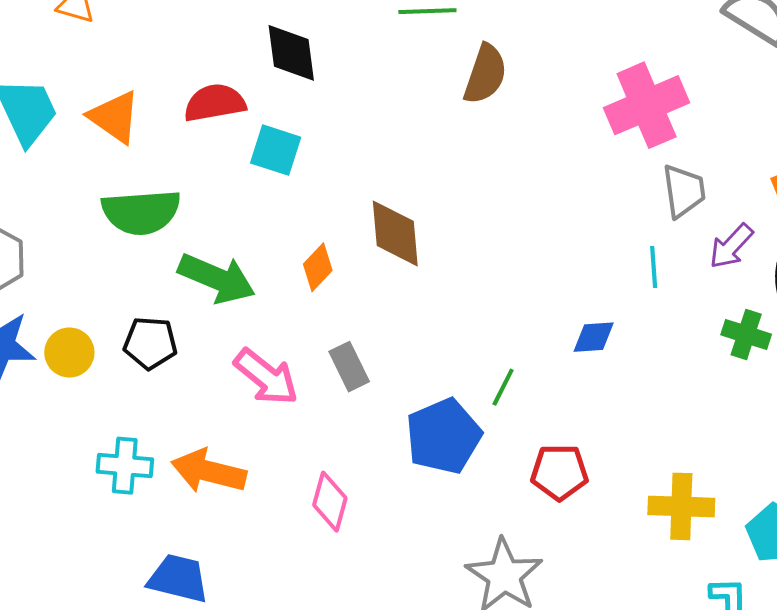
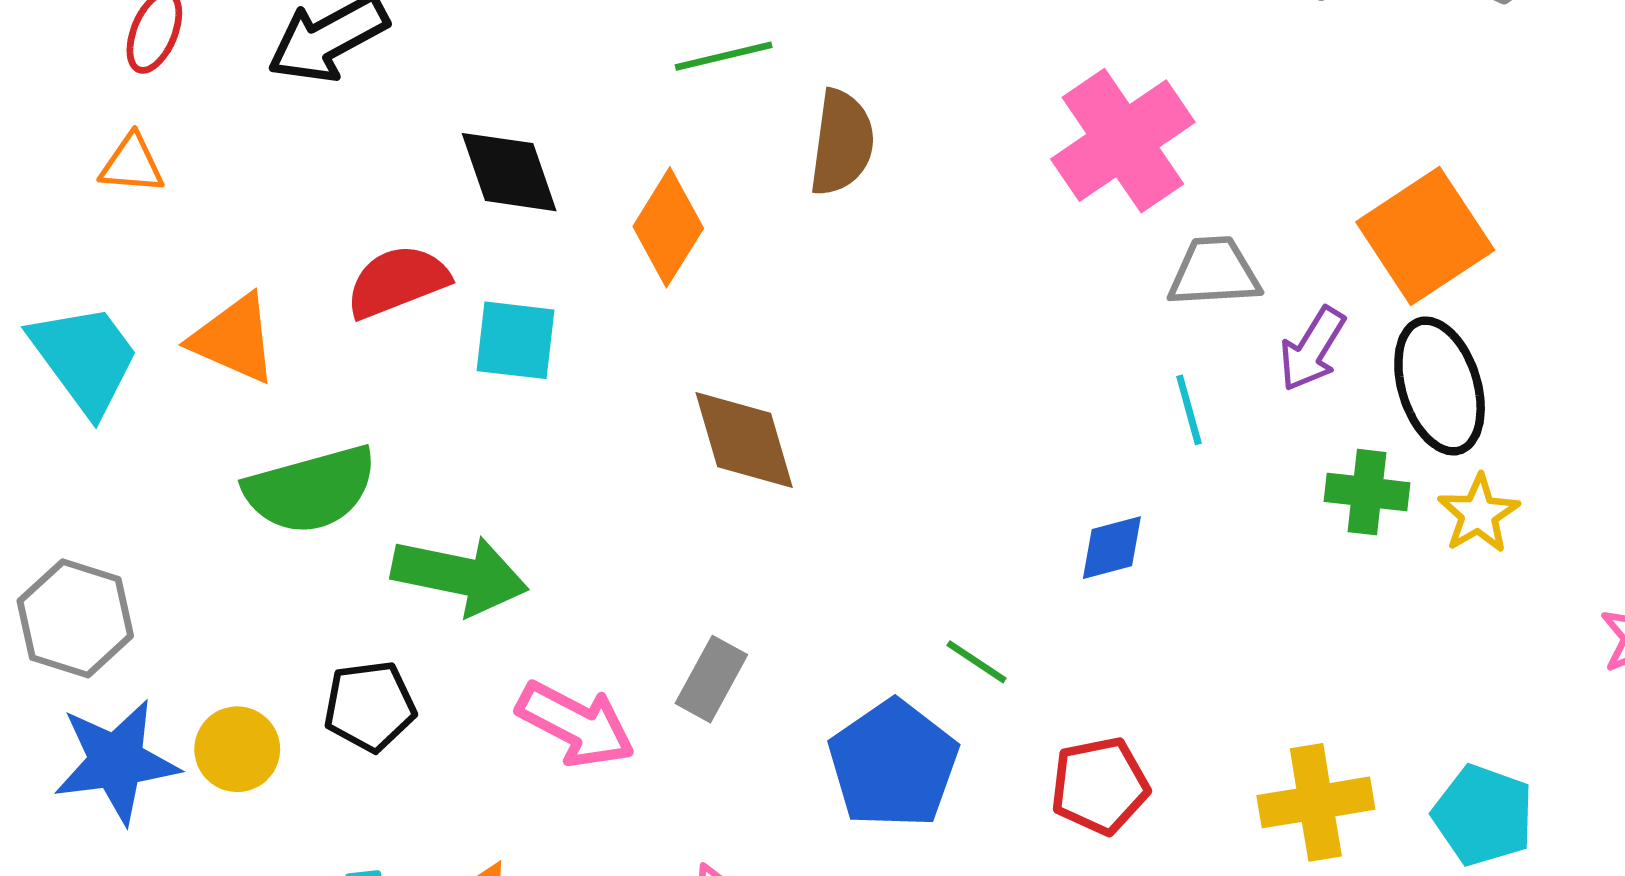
gray trapezoid: (684, 191) -> (1214, 272), turned -74
orange diamond: (318, 267) -> (668, 227), moved, size x1.4
gray rectangle: (349, 367) -> (711, 679), turned 66
green line: (503, 387) -> (977, 662), turned -72

